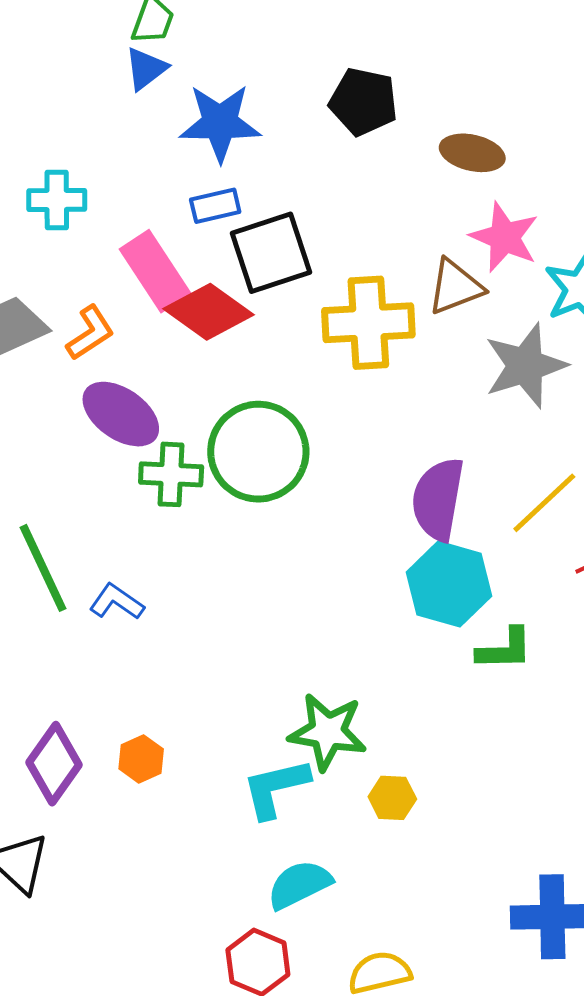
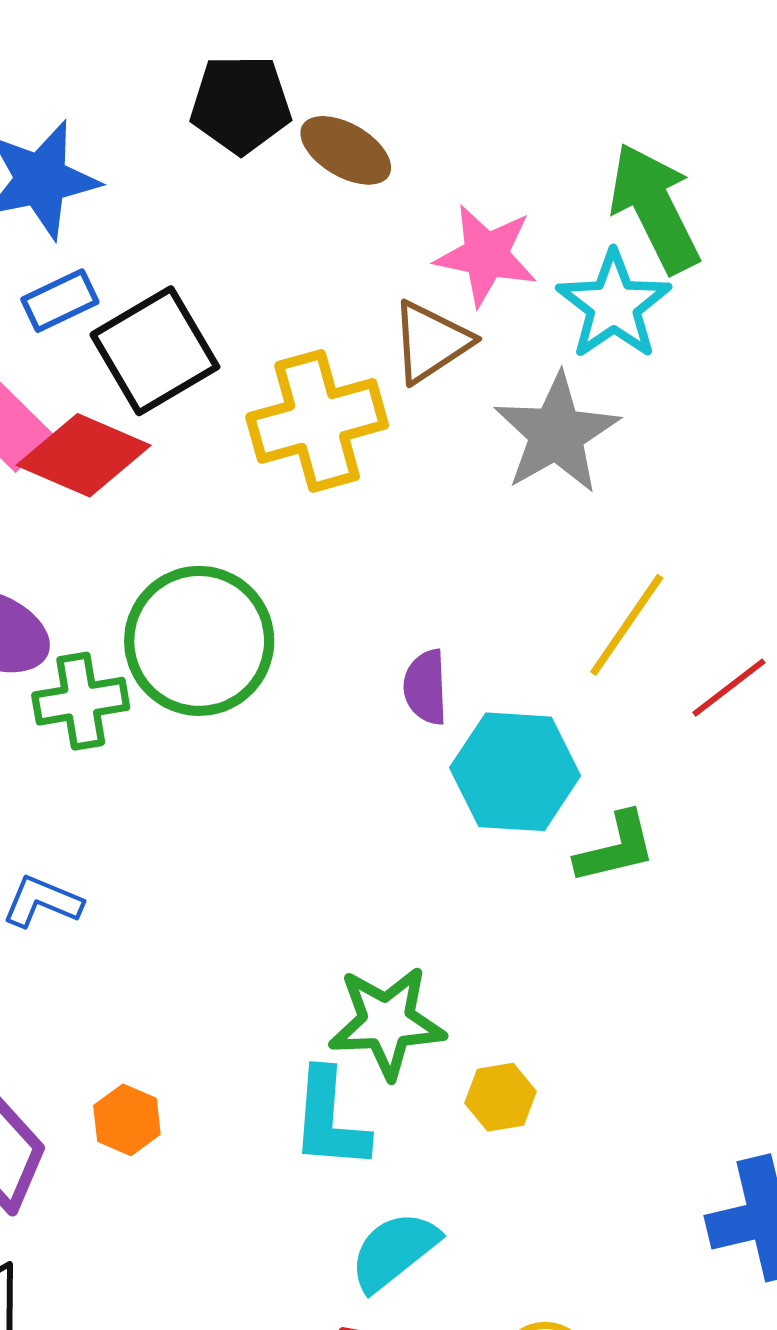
brown ellipse: (472, 153) -> (346, 150), moved, turned 30
purple semicircle: (438, 499) -> (426, 687), moved, size x0.6
cyan L-shape: (276, 788) -> (330, 1120), turned -60

